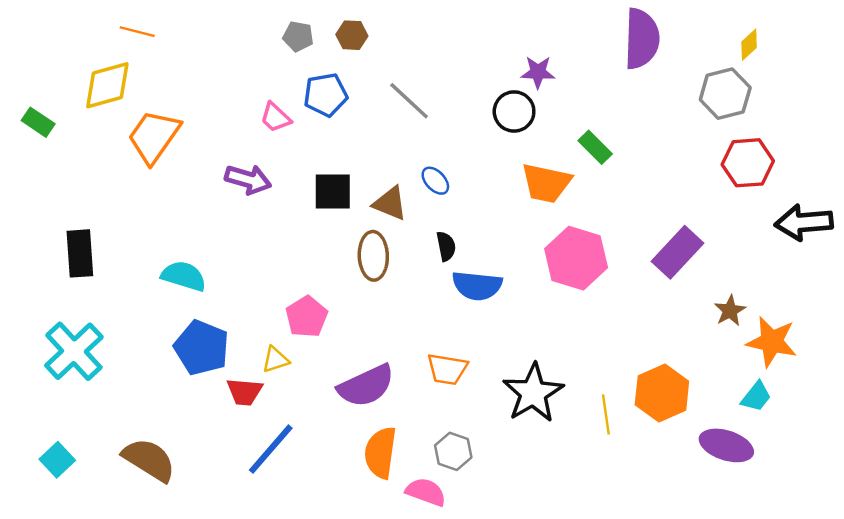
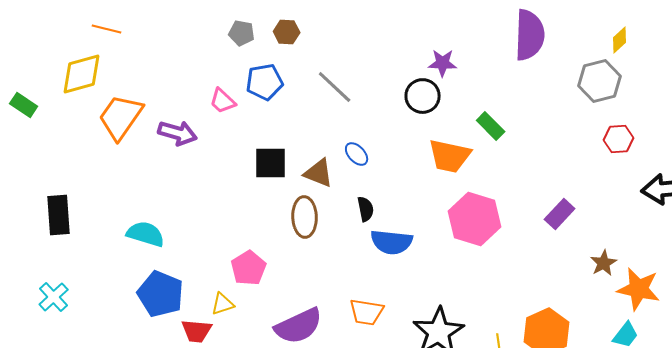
red hexagon: (748, 163) -> (619, 139), size x0.7
purple arrow: (248, 179) -> (178, 133), moved
purple rectangle: (677, 252) -> (560, 214), size x0.7
cyan cross: (74, 351) -> (54, 297), size x0.6

